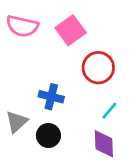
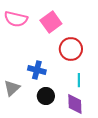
cyan line: (109, 111) -> (79, 80), turned -40
black circle: (48, 135) -> (46, 96), moved

